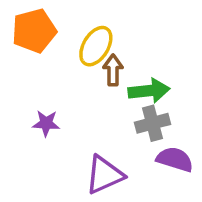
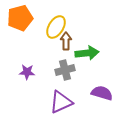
gray cross: (152, 123) -> (65, 70), moved

